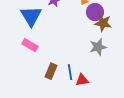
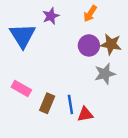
purple circle: (95, 12) -> (89, 45), moved
pink rectangle: (30, 45) -> (21, 88), moved

